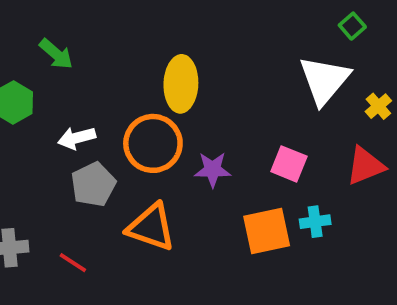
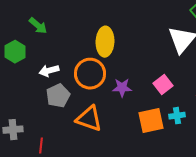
pink square: (289, 164) -> (163, 85), turned 30
red line: (73, 263) -> (41, 146), moved, turned 63

